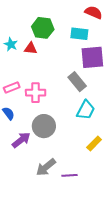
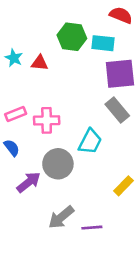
green hexagon: (43, 28) -> (72, 37), moved
gray rectangle: (77, 82) -> (117, 110), moved
cyan trapezoid: (86, 110) -> (90, 142), moved

